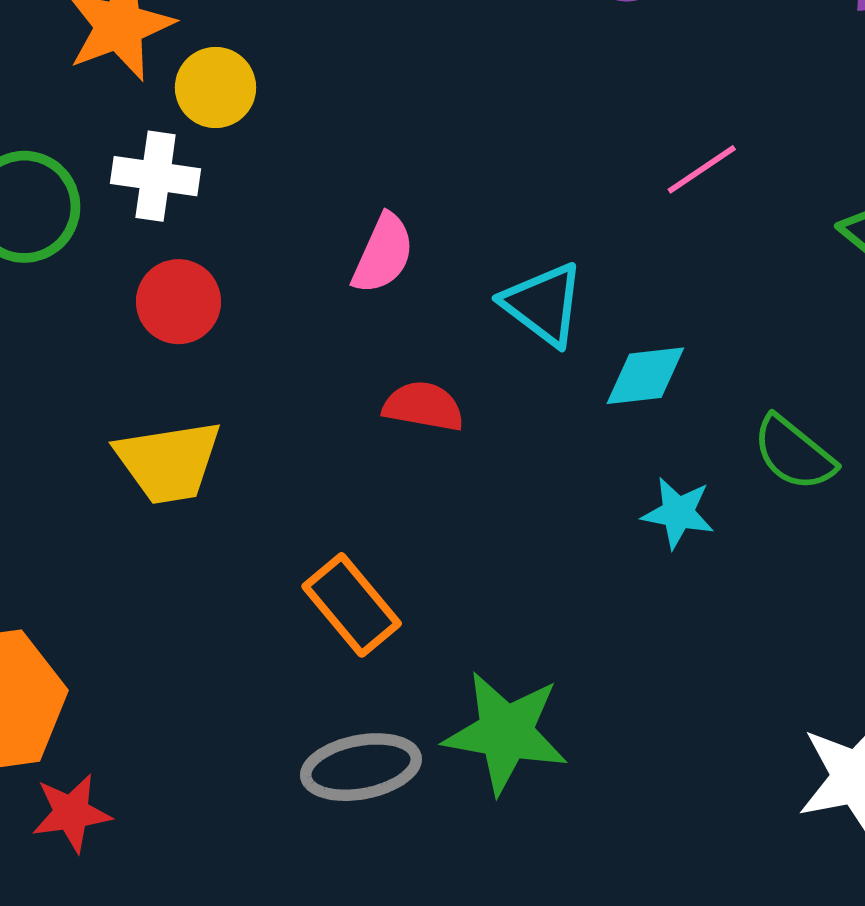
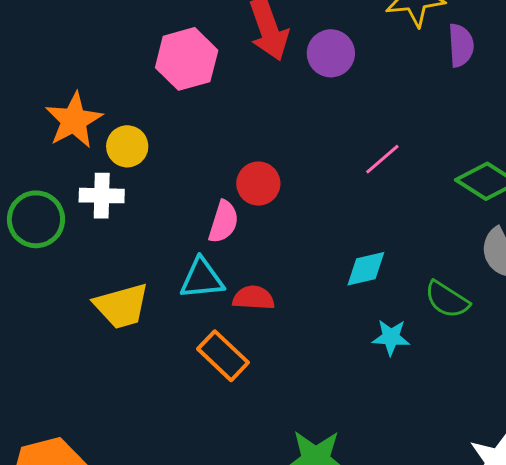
red circle: (178, 302) -> (258, 184), moved
cyan triangle: (543, 304) -> (202, 279), moved, turned -36
yellow trapezoid: (169, 462) -> (122, 306), moved
orange rectangle: (352, 605) -> (223, 356), moved

